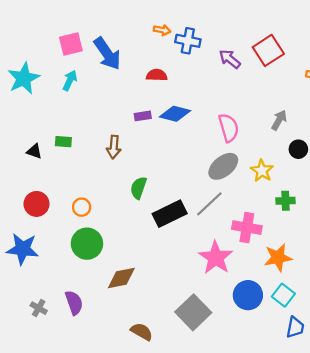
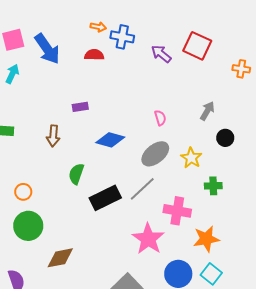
red square: (268, 50) -> (197, 46), turned -32
red semicircle: (157, 75) -> (94, 55), moved
blue diamond: (175, 114) -> (110, 140), moved
pink semicircle: (229, 128) -> (160, 118), size x0.6

